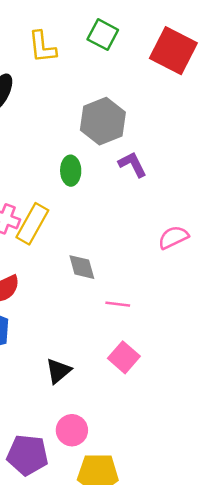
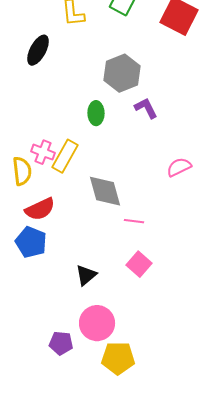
gray diamond: (82, 267) -> (105, 191), size x1.5
pink circle: (72, 430) -> (97, 323), size x1.4
purple pentagon: (27, 455) -> (61, 343), size x0.7

